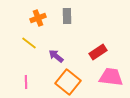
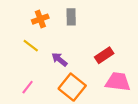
pink line: (26, 82) -> (28, 87), turned 40

